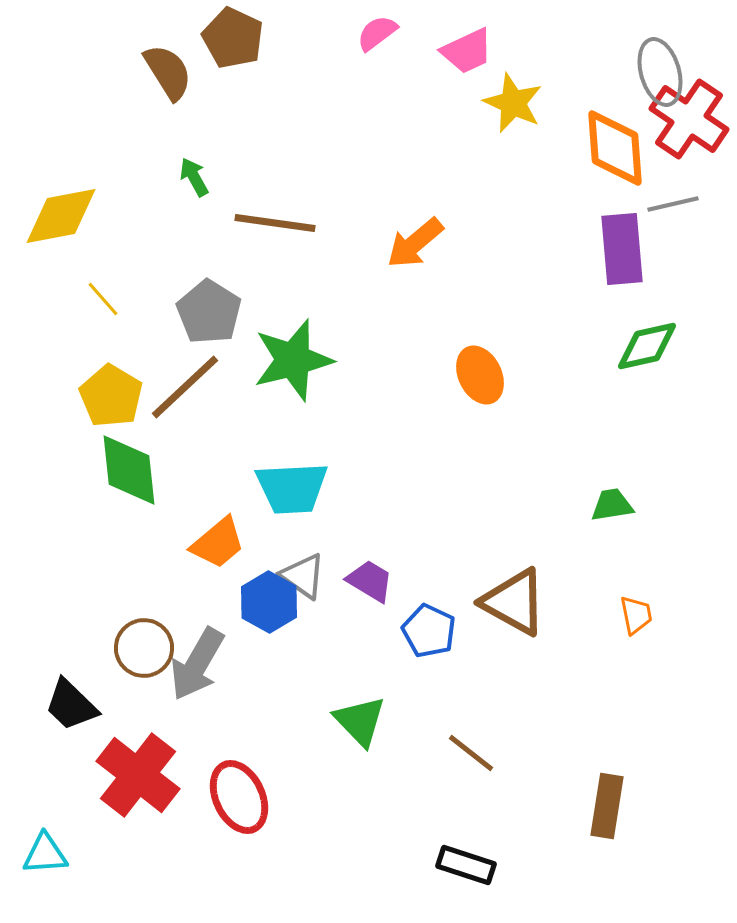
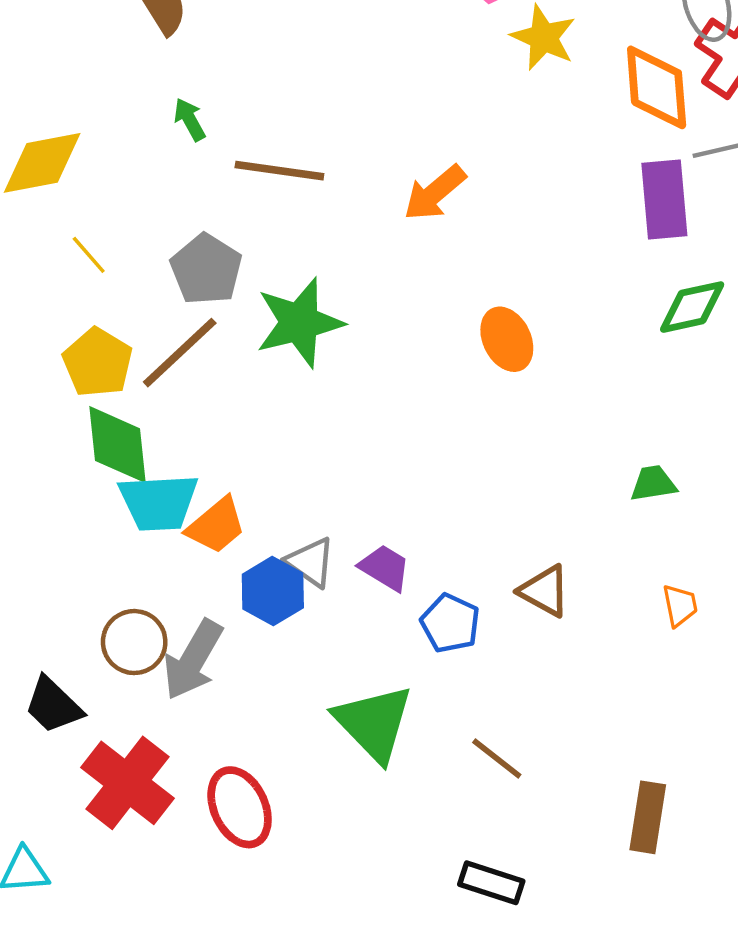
cyan trapezoid: (292, 488) -> (159, 502), moved
brown triangle: (514, 602) -> (545, 591), size x0.7
green triangle: (360, 721) -> (374, 723), size x1.4

